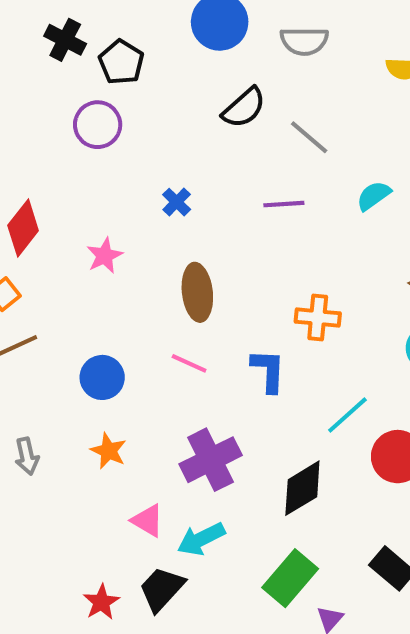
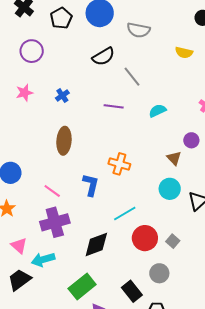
black pentagon: (121, 62) -> (61, 18), moved
pink star: (105, 256) -> (24, 93), moved
pink line: (189, 363) -> (52, 191), moved

